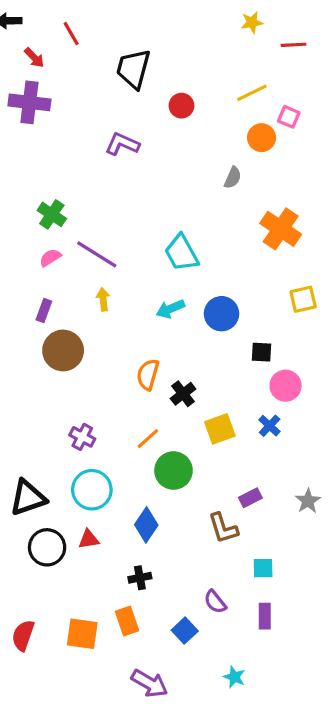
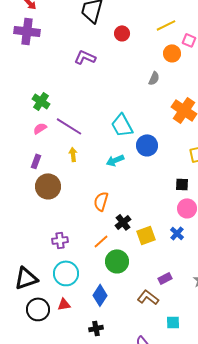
blue circle: (221, 314) -> (147, 145), moved
black square: (262, 352) -> (182, 184), moved
black cross: (183, 394) -> (123, 222), moved
purple cross: (82, 437) -> (60, 240), turned -35
brown L-shape: (223, 528) -> (148, 297), turned 145

